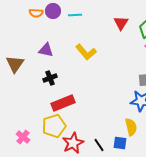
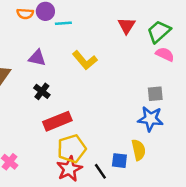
cyan line: (75, 15) -> (63, 23), moved
black cross: (50, 78) -> (42, 91), turned -32
yellow pentagon: (54, 126) -> (72, 149), moved
blue square: (120, 143) -> (119, 161), moved

